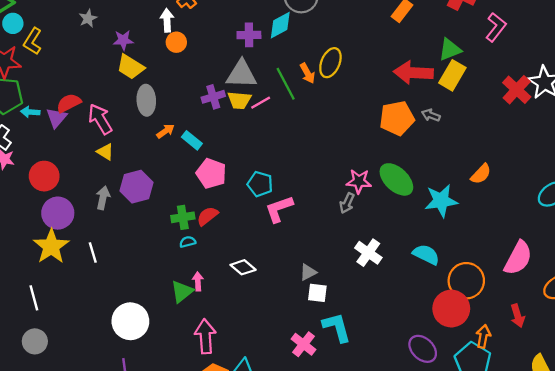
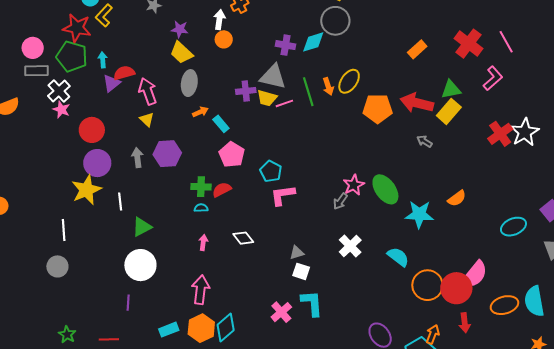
cyan arrow: (30, 112) -> (103, 60), moved, turned 70
orange pentagon: (397, 118) -> (378, 109), moved
pink star: (359, 181) -> (354, 185), turned 30
gray arrow: (103, 198) -> (137, 158), turned -30
green triangle: (182, 292) -> (142, 227), moved
red circle: (451, 309) -> (456, 288), moved

